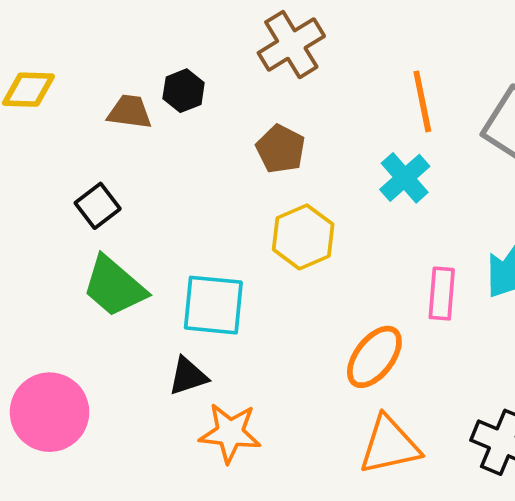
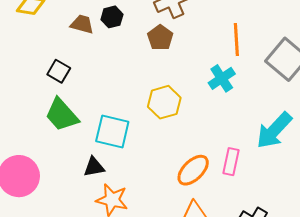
brown pentagon: (281, 149) -> (160, 38), moved
black square: (98, 206) -> (59, 71), turned -30
pink rectangle: (442, 294) -> (231, 162), moved

